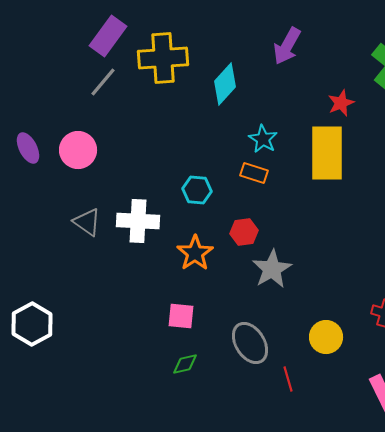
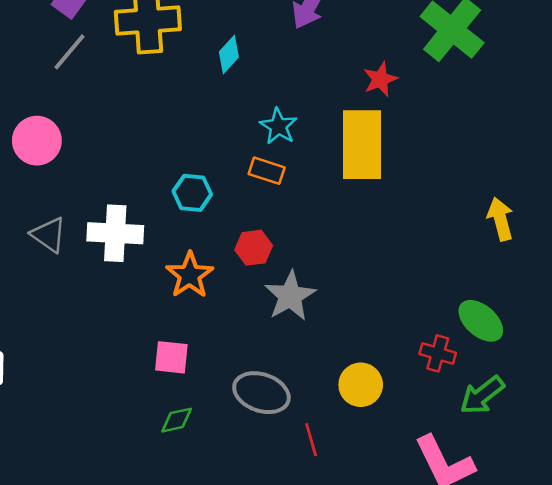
cyan diamond: (225, 84) -> (229, 54), size x0.7
gray ellipse: (250, 343) -> (261, 393), turned -39

